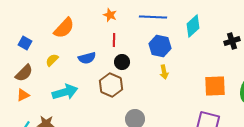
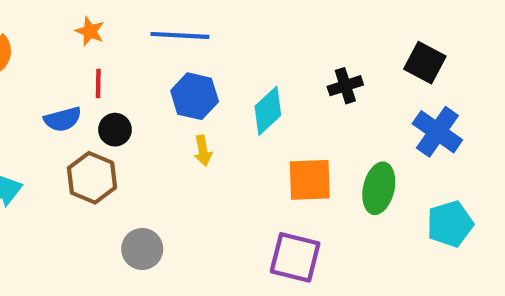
cyan diamond: (193, 26) -> (268, 111), moved
blue semicircle: (87, 58) -> (63, 119), moved

